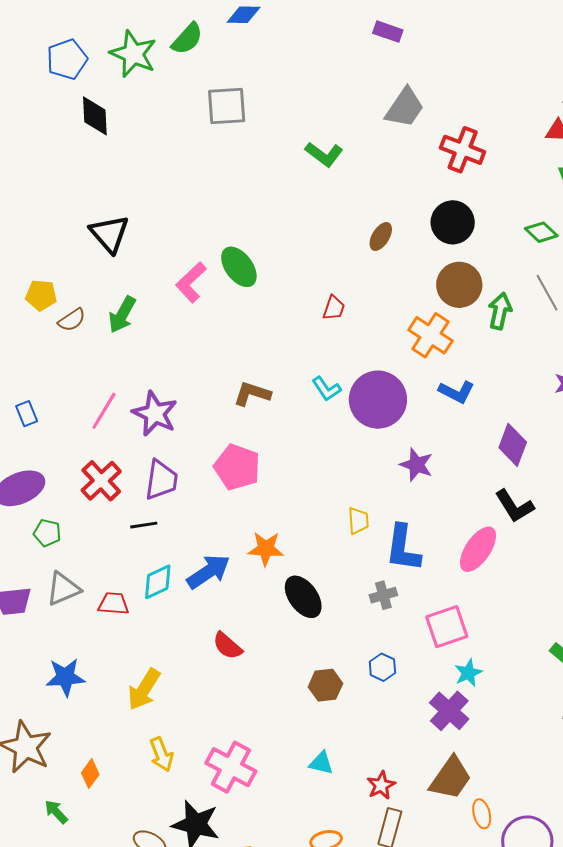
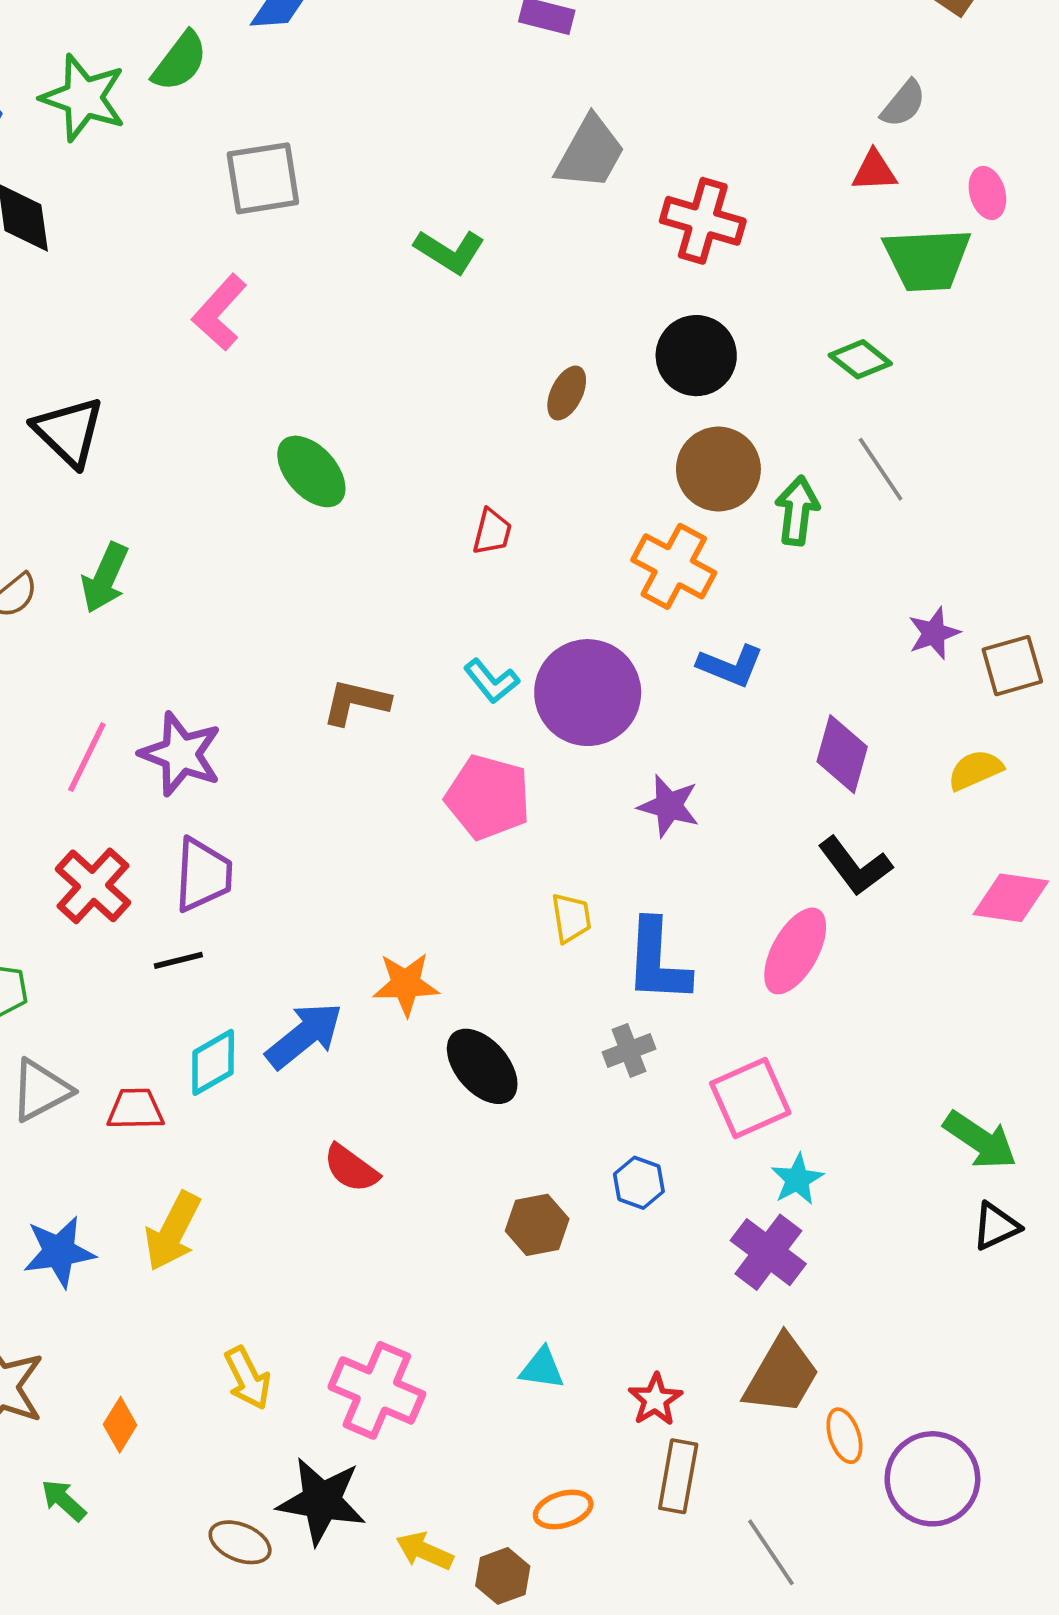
pink L-shape: (191, 282) -> (220, 312), moved
pink pentagon: (237, 467) -> (488, 797), moved
yellow arrow: (144, 689) -> (173, 1231), moved

